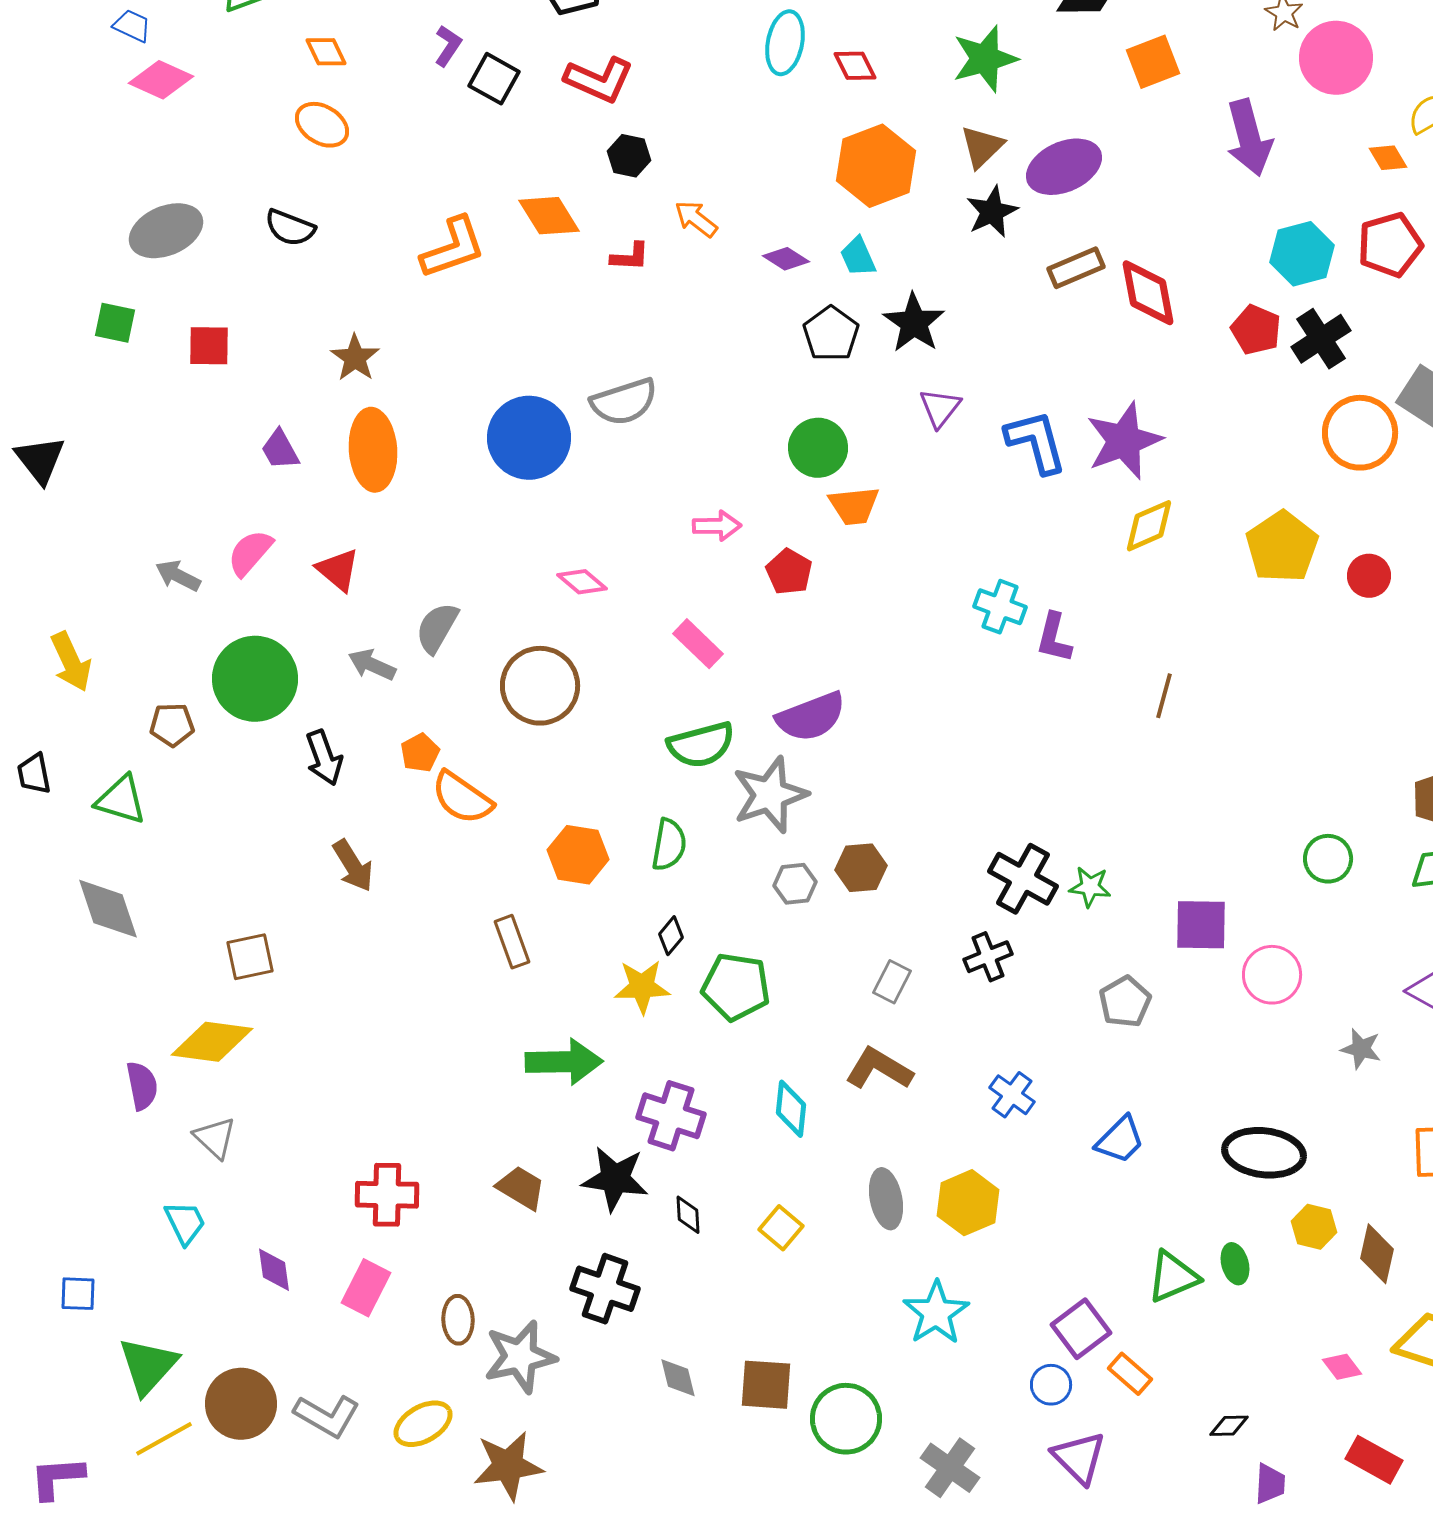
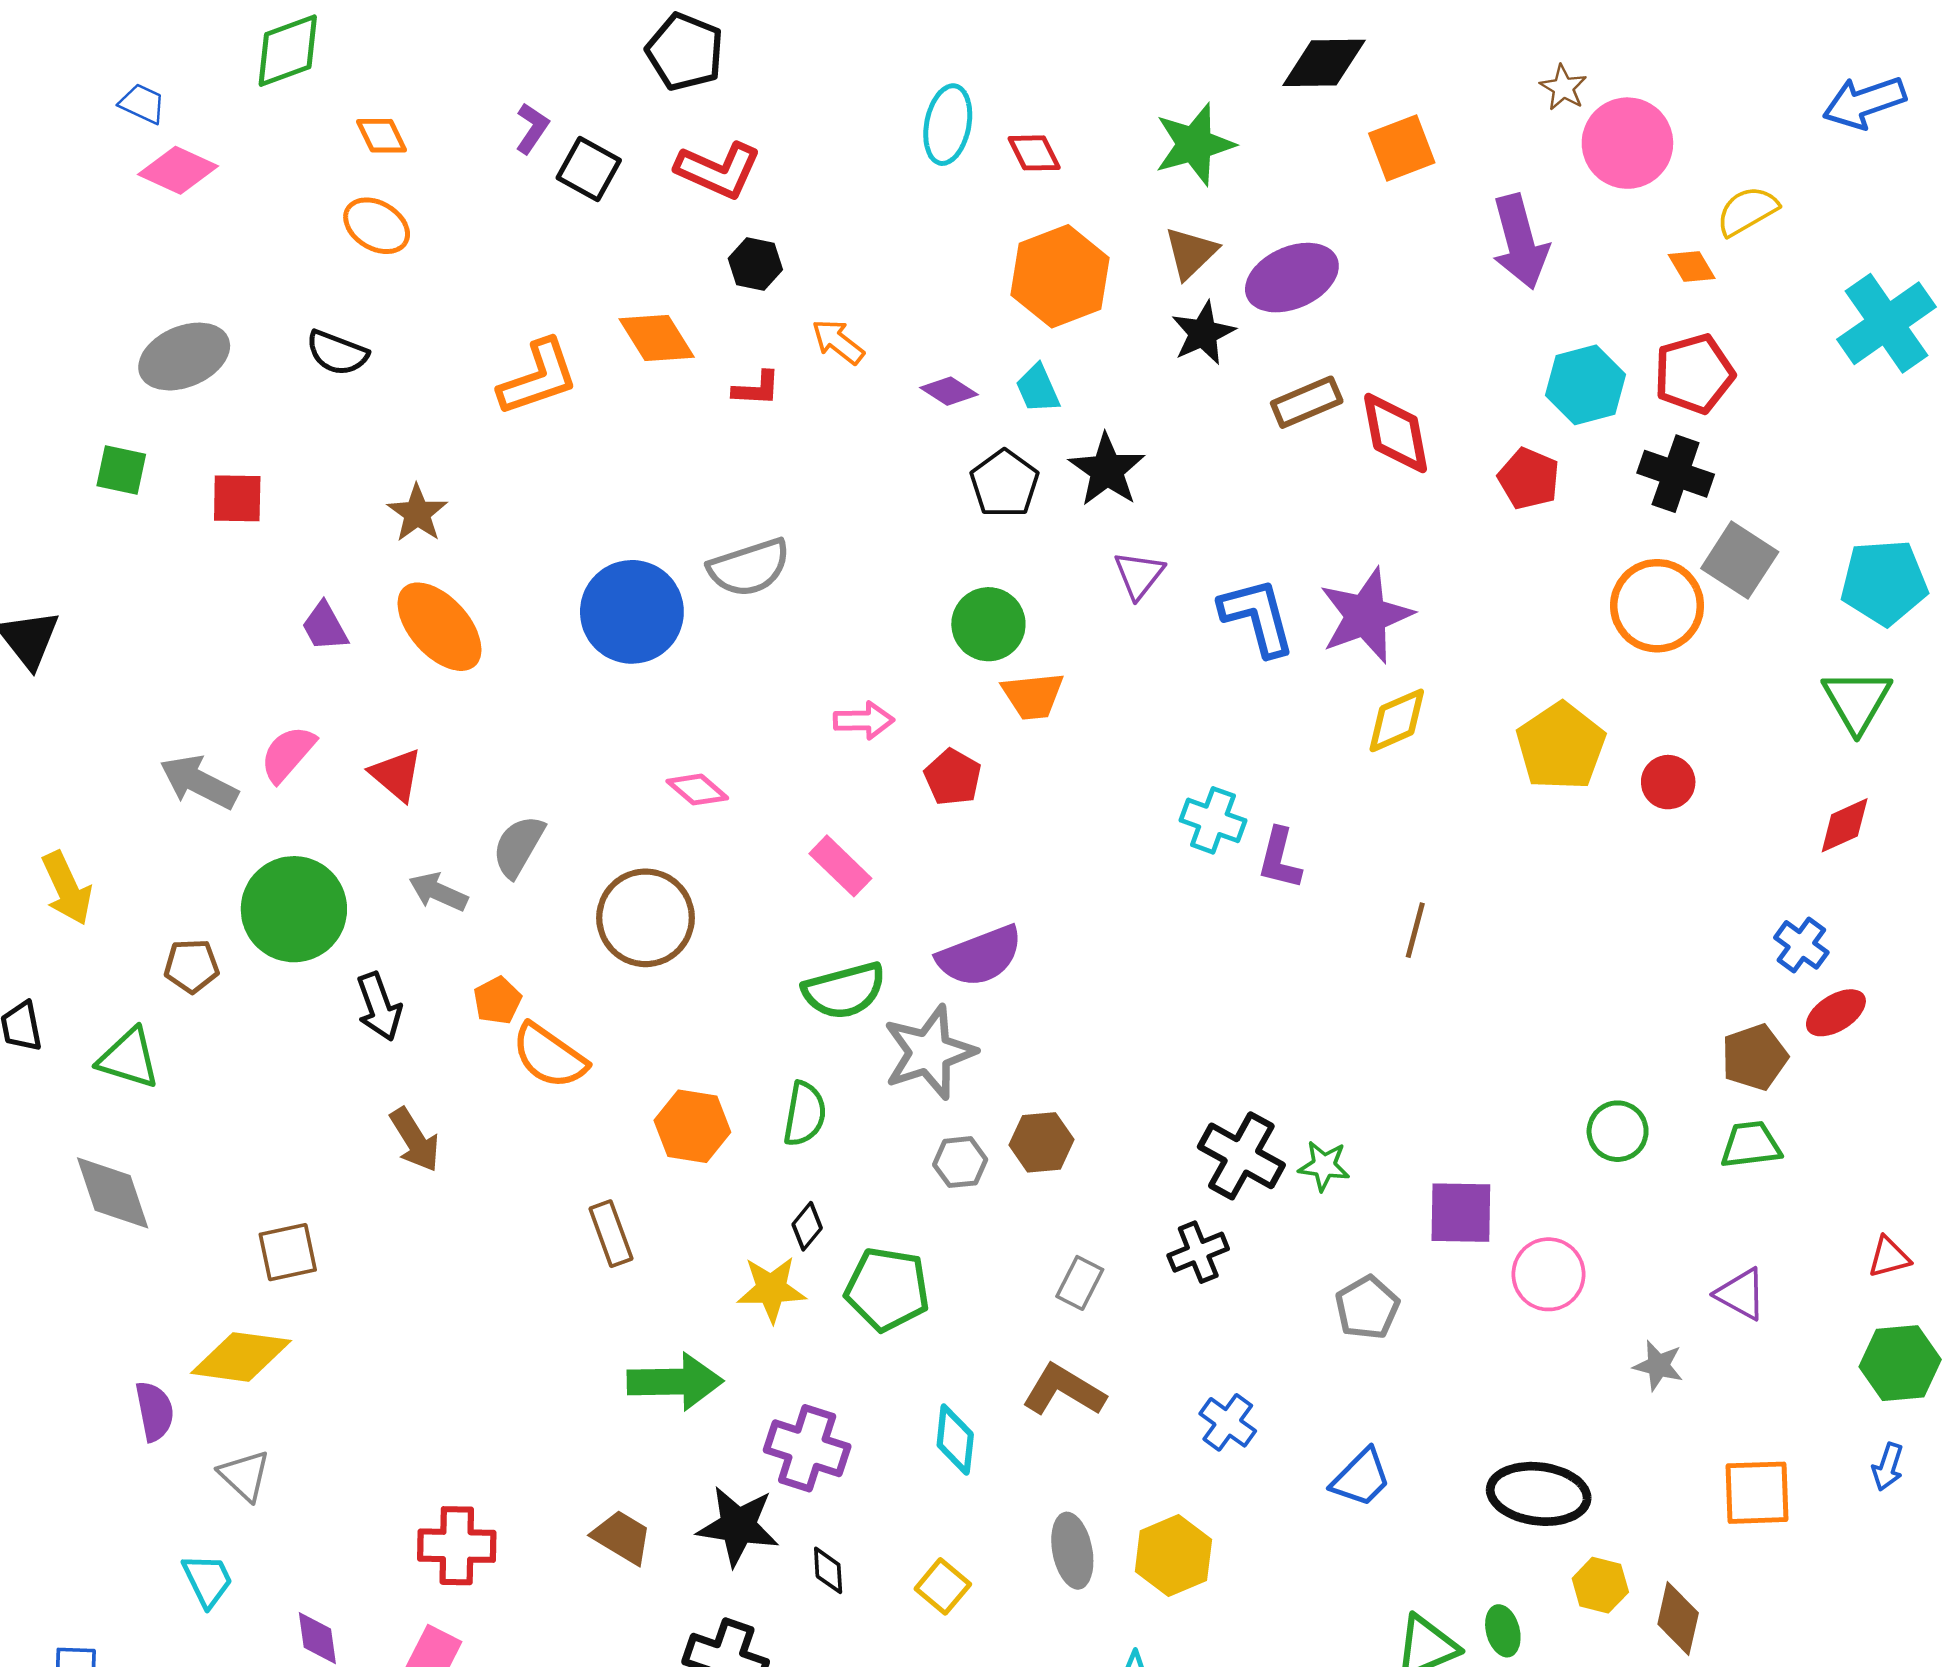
black cross: (1321, 339) -> (1676, 474), moved, turned -38
orange ellipse: (373, 450) -> (439, 627), turned -38
gray arrow: (178, 576) -> (199, 782), size x1.4

